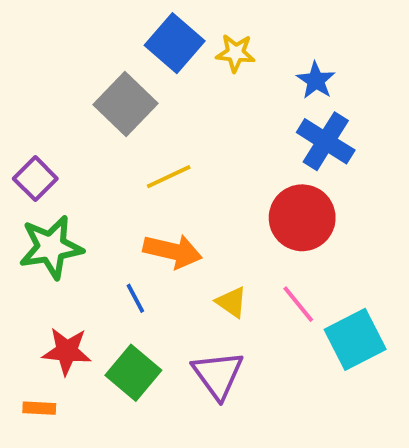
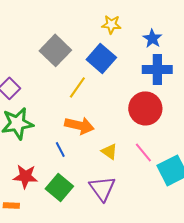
blue square: (175, 43) -> (101, 58), moved
blue cross: (326, 141) -> (157, 69), turned -32
yellow line: (169, 177) -> (77, 87), turned -30

